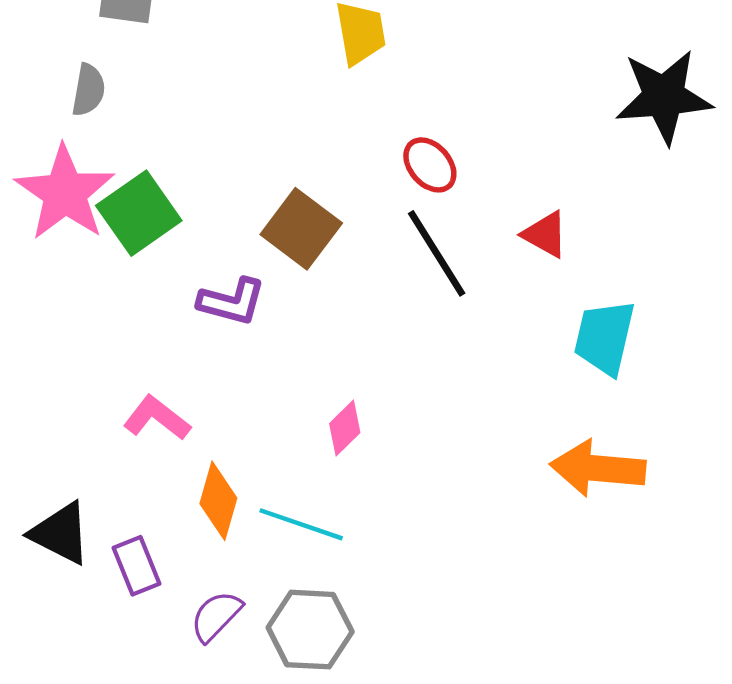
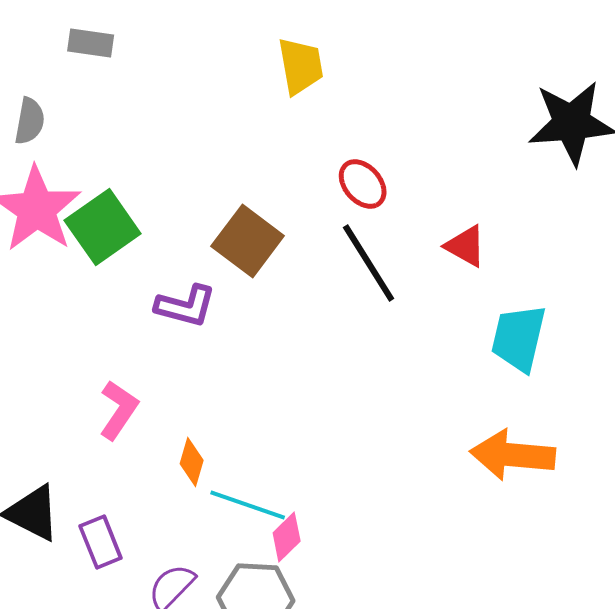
gray semicircle: (88, 90) -> (30, 121), moved
pink L-shape: (157, 418) -> (119, 410), turned 86
pink diamond: (345, 428) -> (287, 537), moved
orange diamond: (218, 501) -> (192, 462), moved, size x0.7

